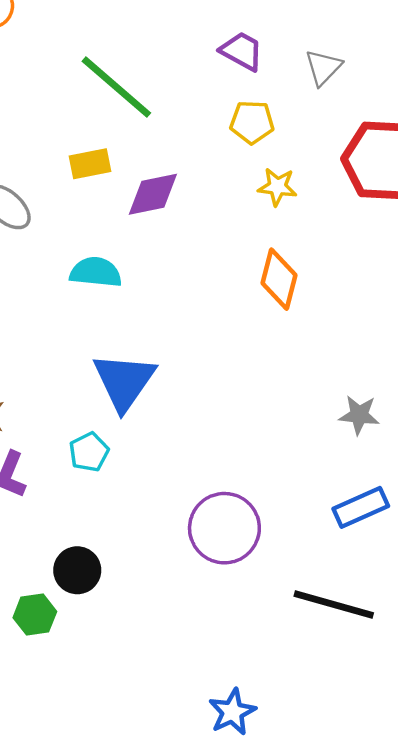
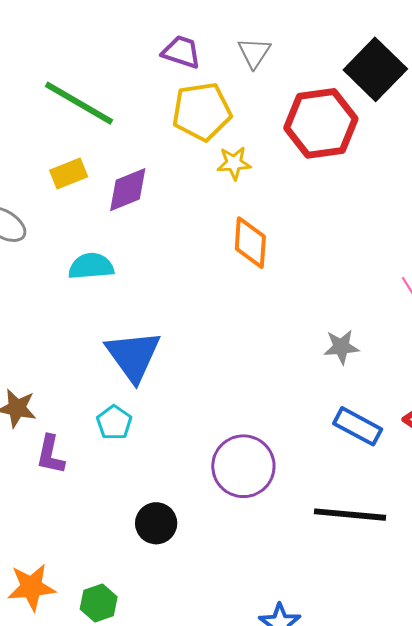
yellow pentagon: (252, 122) -> (202, 111), size x1.5
blue rectangle: (361, 507) -> (358, 426), turned 63
black circle: (77, 570) -> (156, 523), moved
green hexagon: (35, 615) -> (99, 603), moved

